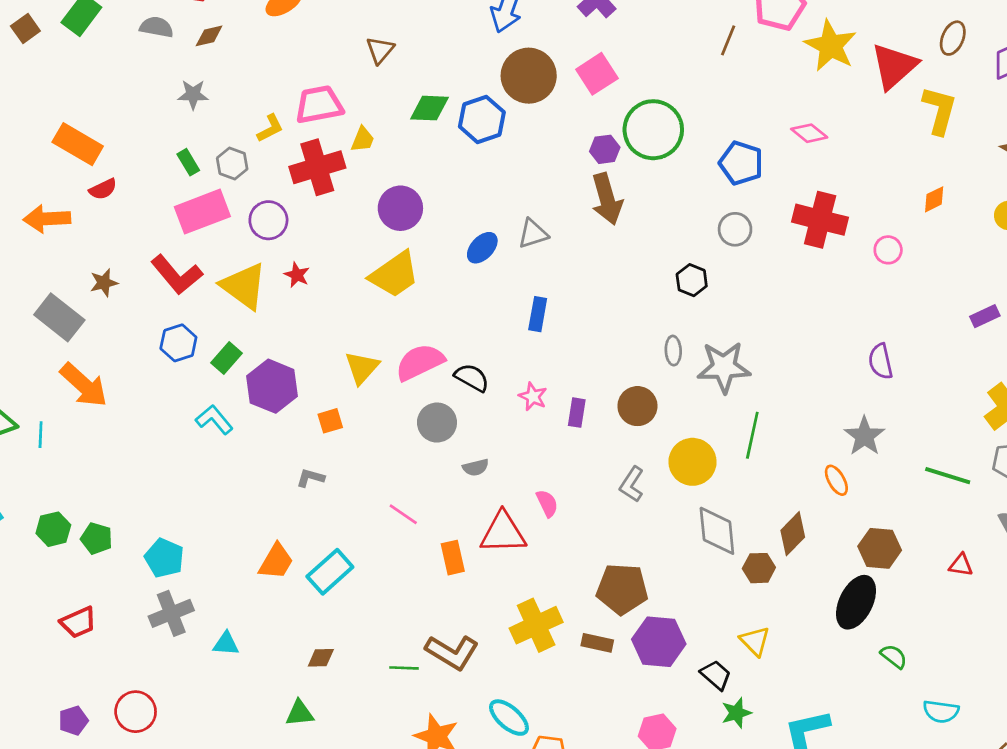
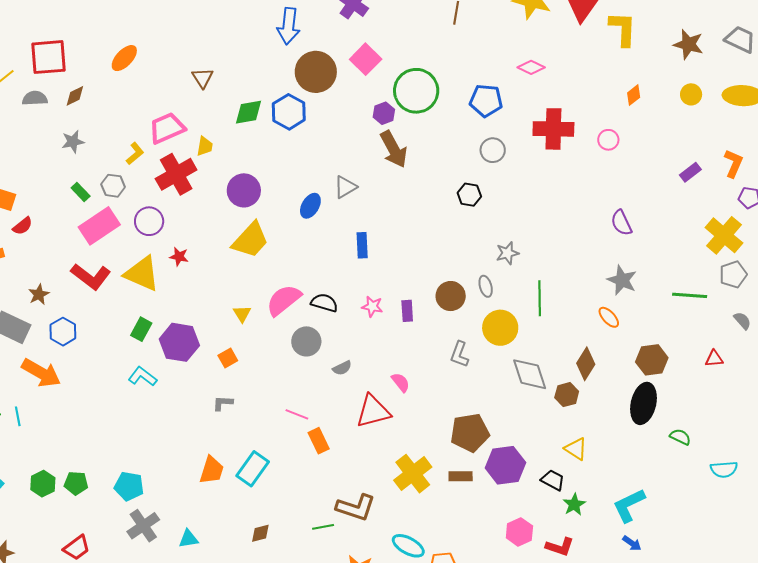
blue hexagon: (178, 343) -> (63, 332), moved
gray ellipse: (673, 351) -> (486, 286), moved
gray star: (724, 367) -> (507, 253), size x0.6
yellow triangle: (362, 368) -> (242, 314), size x0.7
orange rectangle: (453, 558) -> (319, 441), moved

